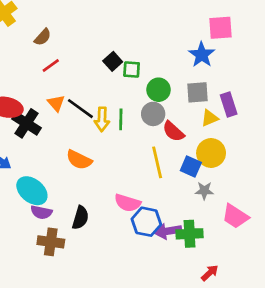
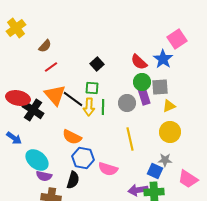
pink square: (220, 28) -> (177, 39), turned -30
green square: (132, 69) -> (92, 88), moved
green circle: (159, 90) -> (142, 82), moved
orange triangle: (56, 103) -> (55, 95), size x1.6
purple rectangle: (229, 105) -> (144, 96), moved
red semicircle: (173, 131) -> (139, 62), moved
blue square: (191, 166) -> (155, 171), moved
blue hexagon: (146, 222) -> (83, 158), moved

